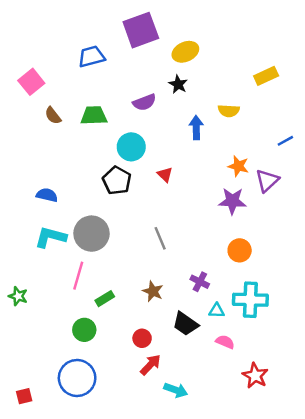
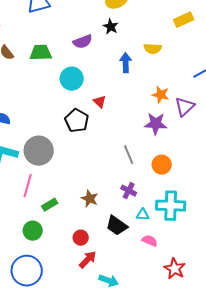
black pentagon: (117, 181) -> (77, 121), moved
gray line: (160, 238) -> (129, 155), moved

